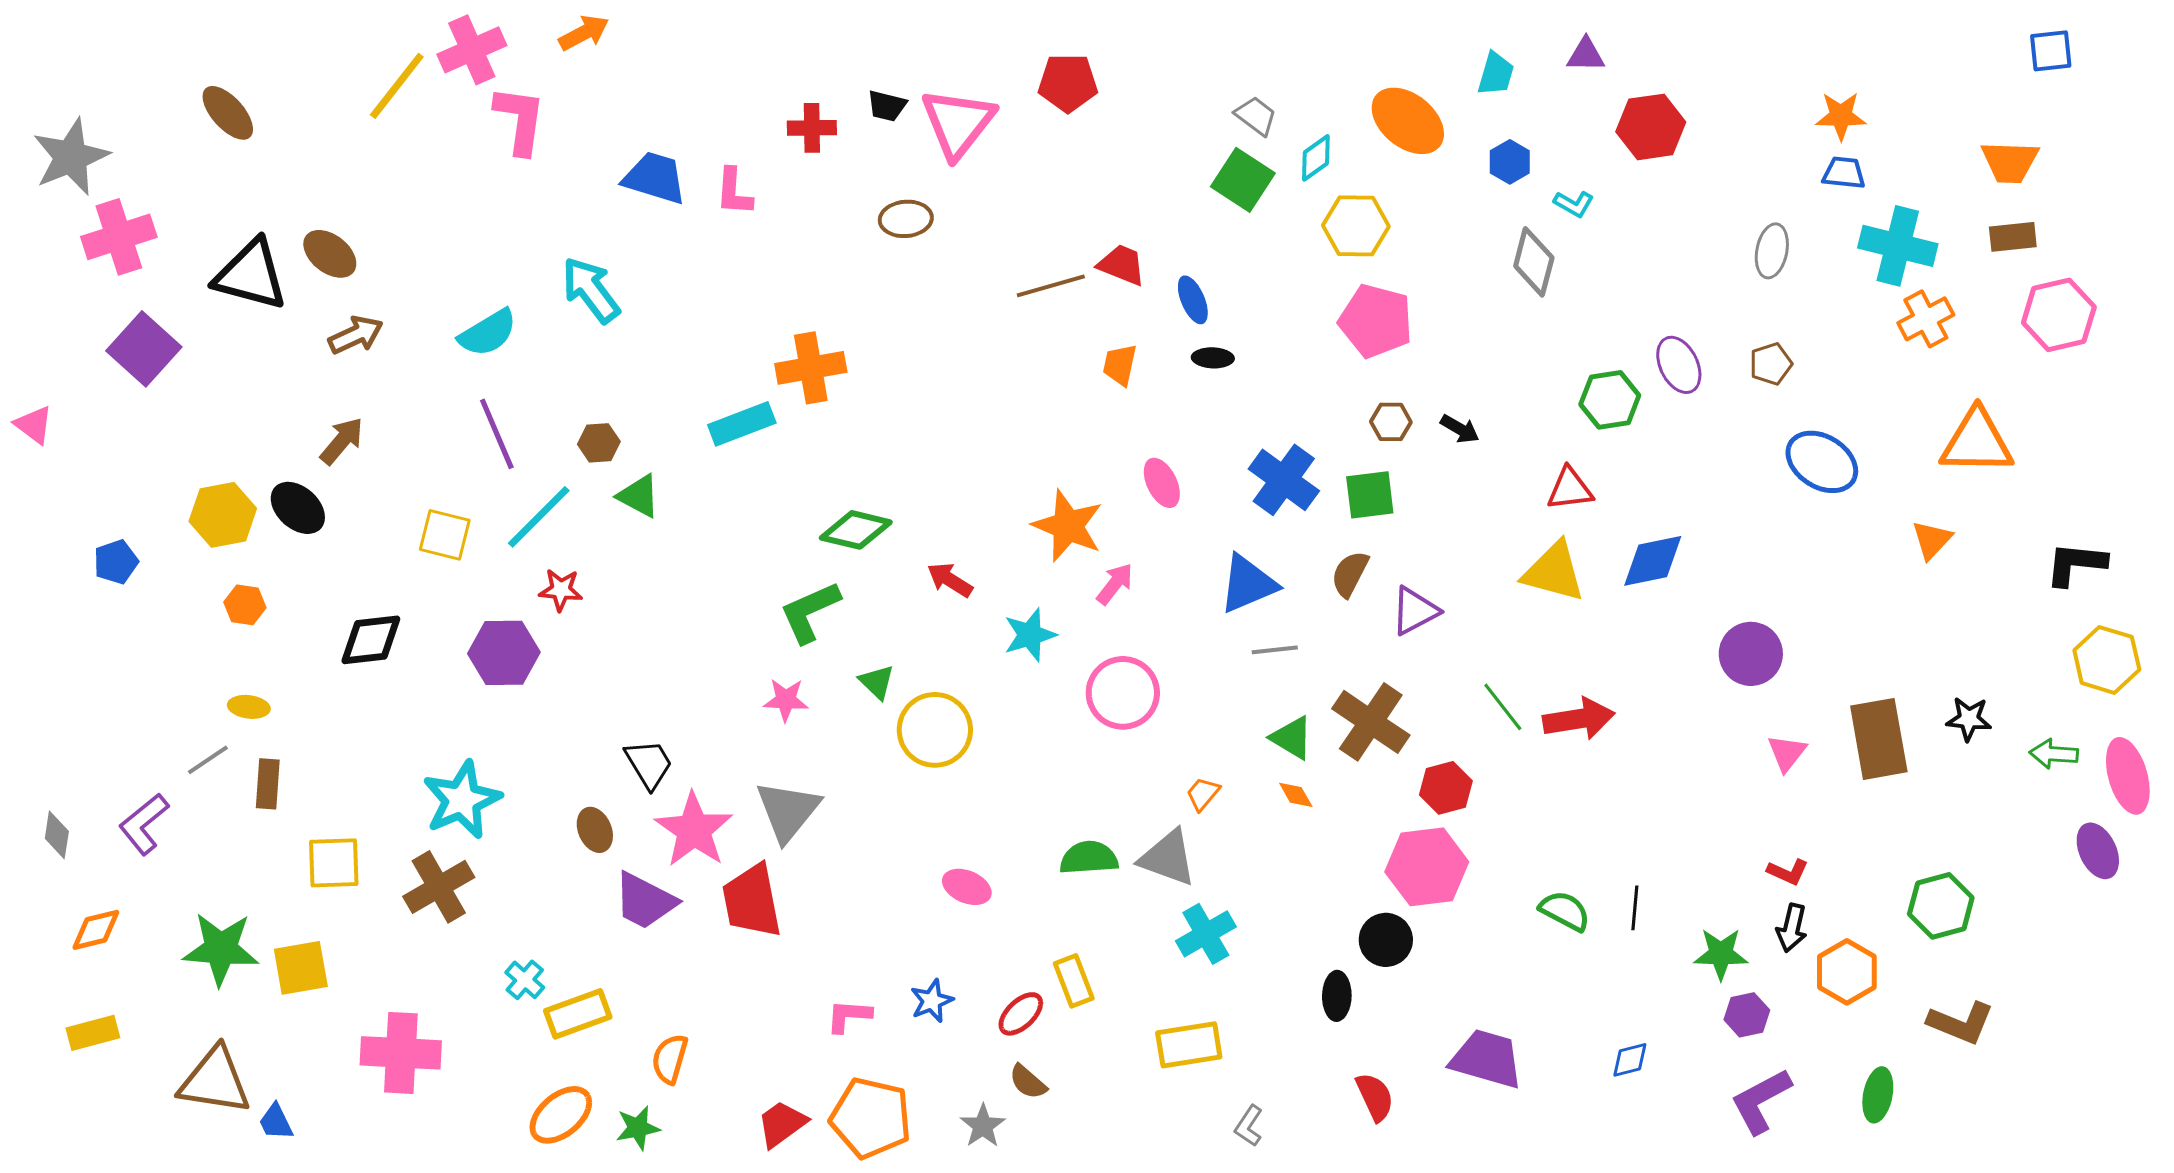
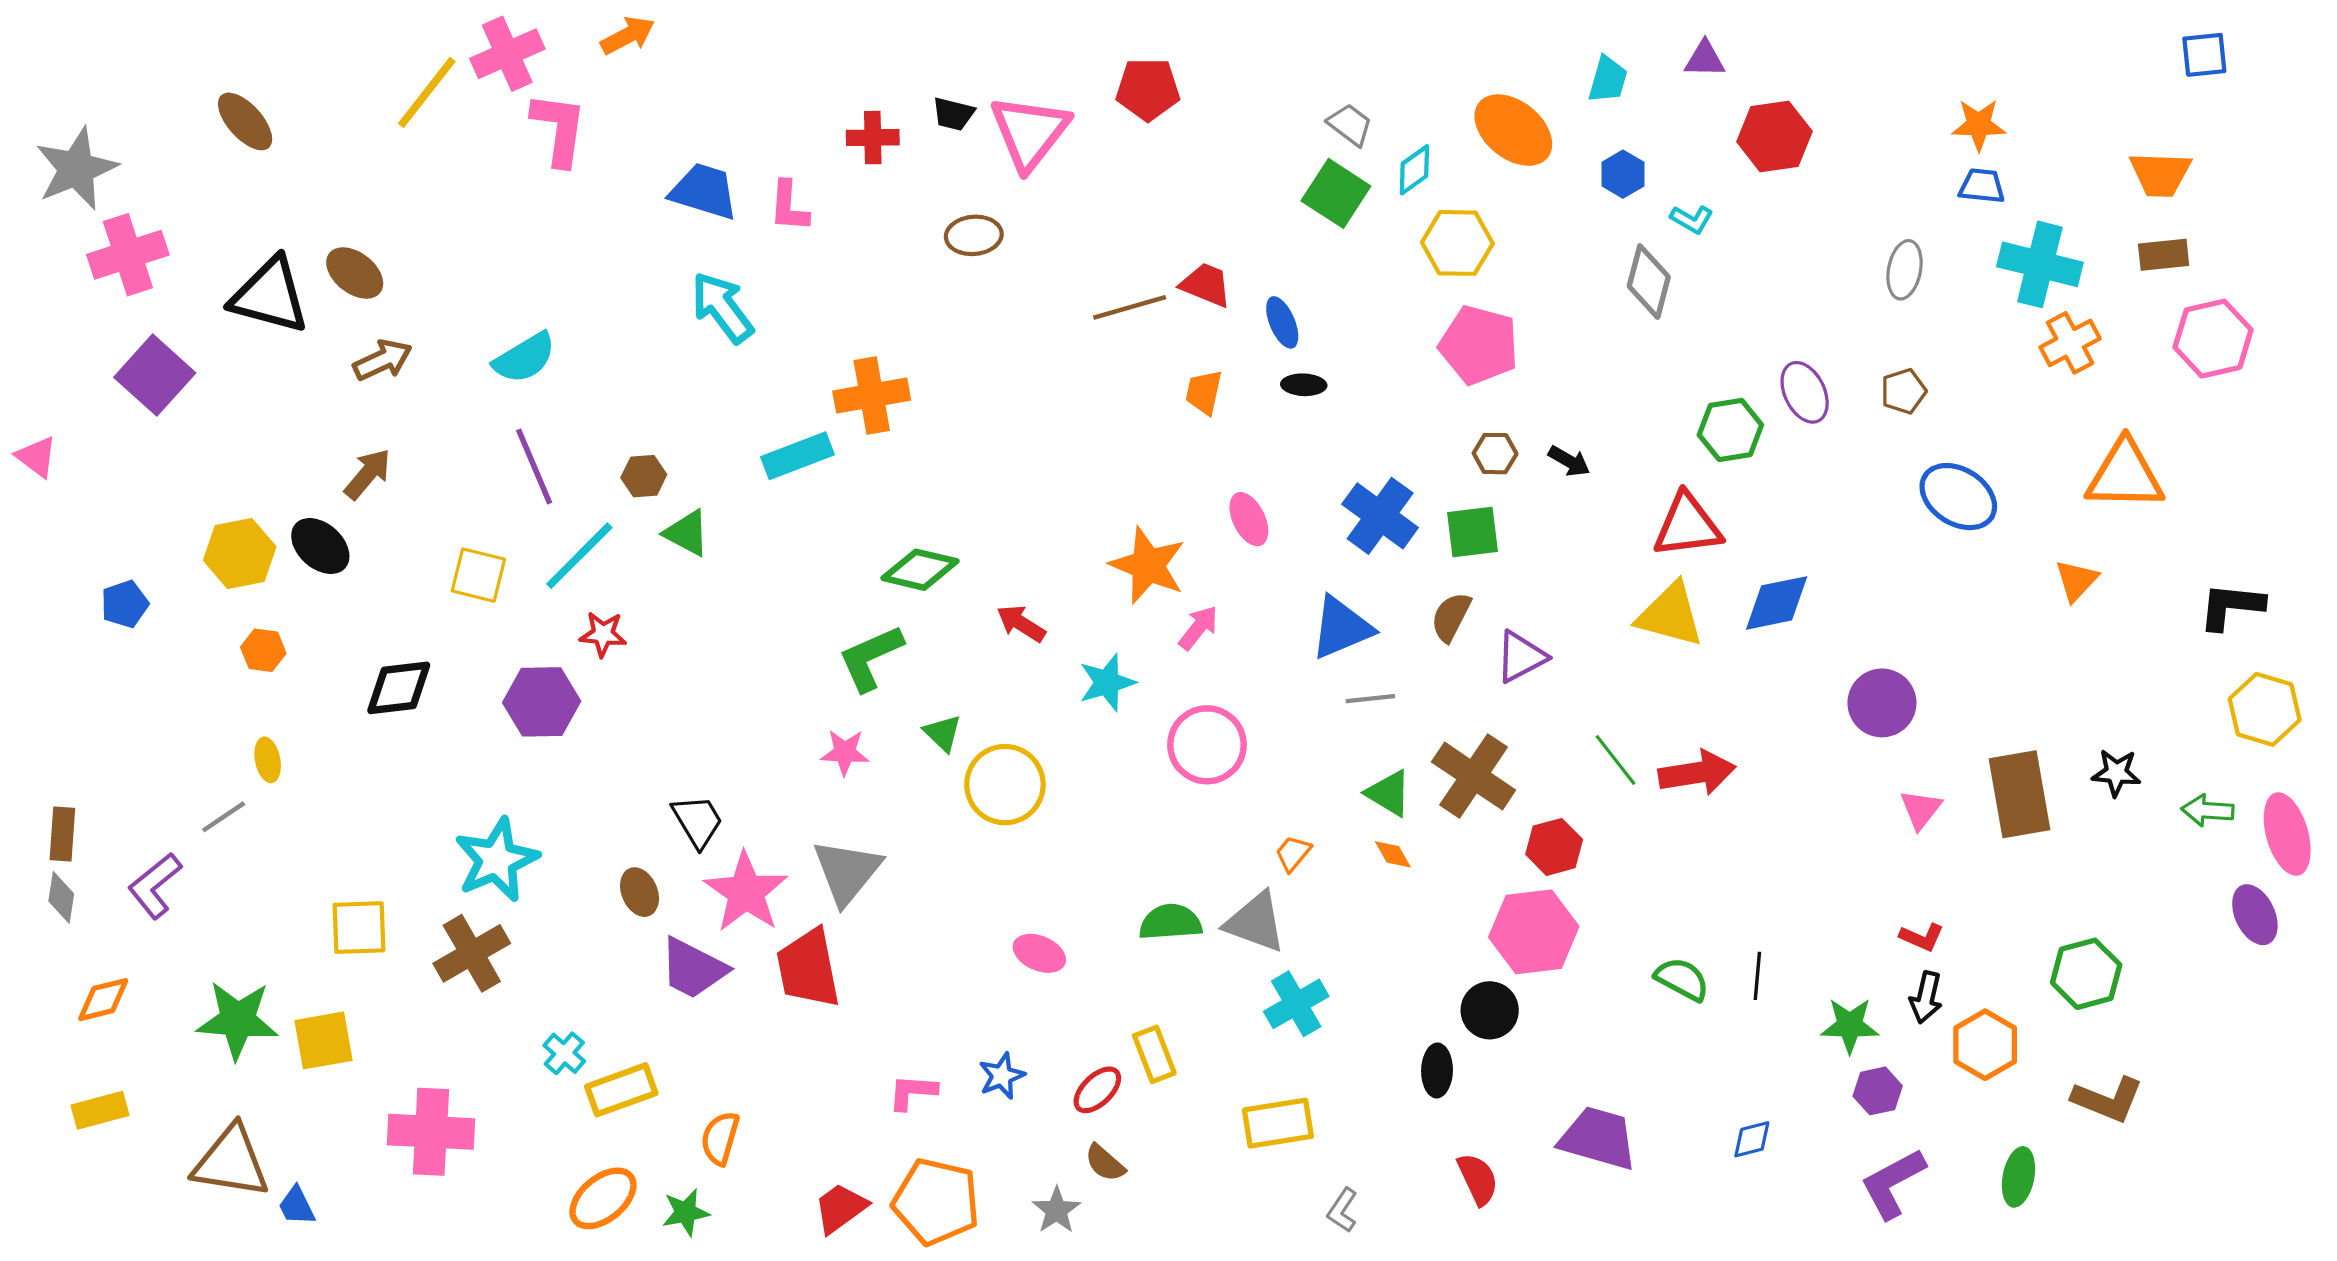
cyan arrow: (591, 290) -> (722, 307), moved
red triangle: (1570, 489) -> (1687, 526), size x1.4
yellow ellipse: (249, 707) -> (268, 760), turned 72
brown rectangle: (268, 784) -> (62, 834), moved

